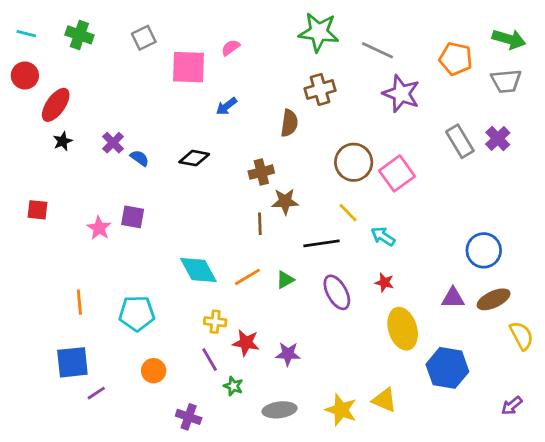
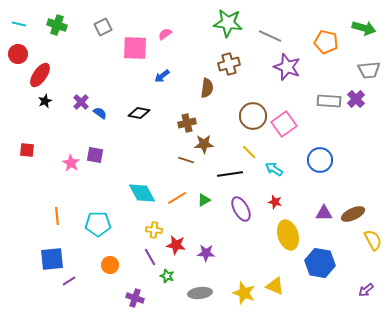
gray trapezoid: (506, 81) -> (369, 70), moved
gray rectangle: (460, 141) -> (329, 101), turned -55
brown line: (260, 224) -> (186, 160), turned -70
blue circle: (484, 250) -> (320, 160), moved

